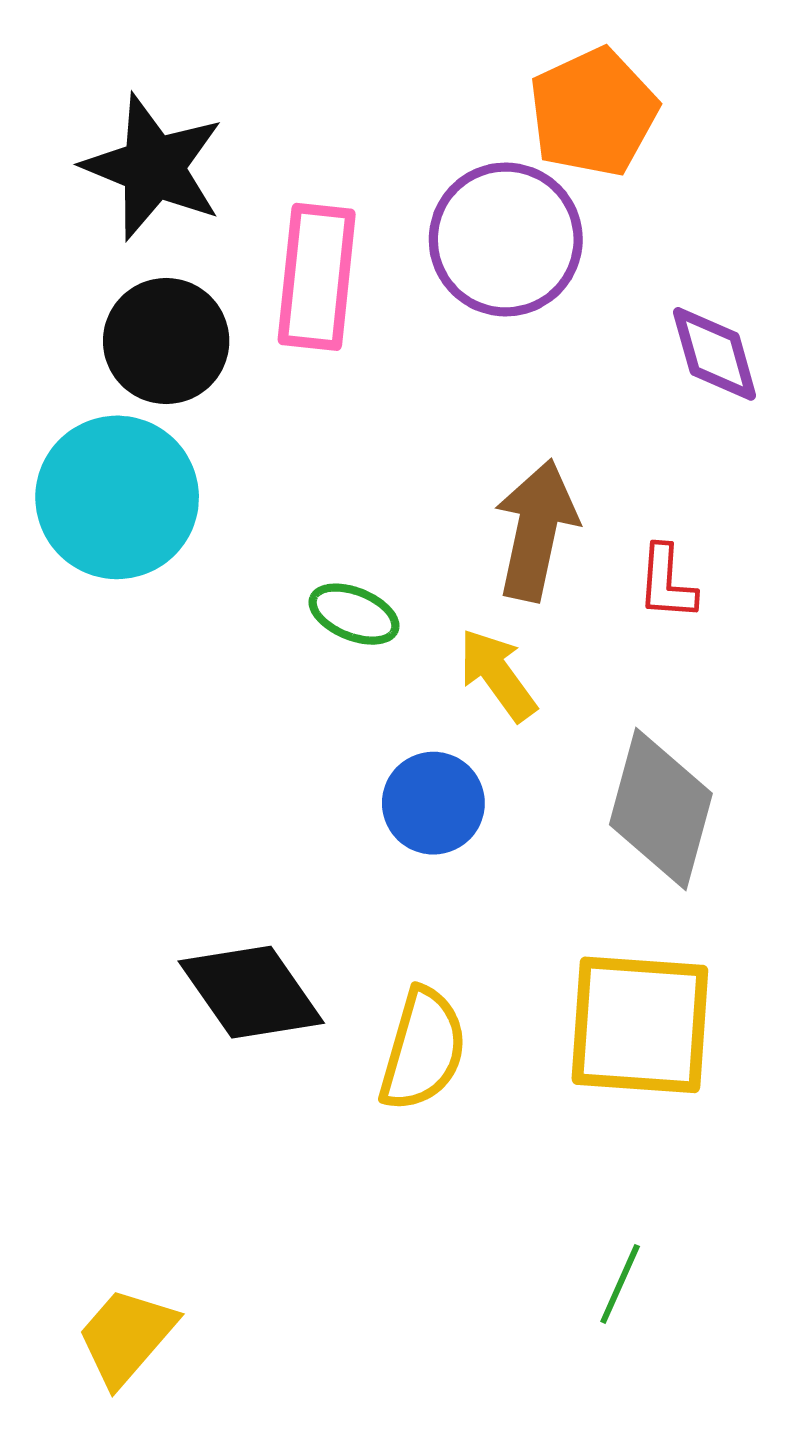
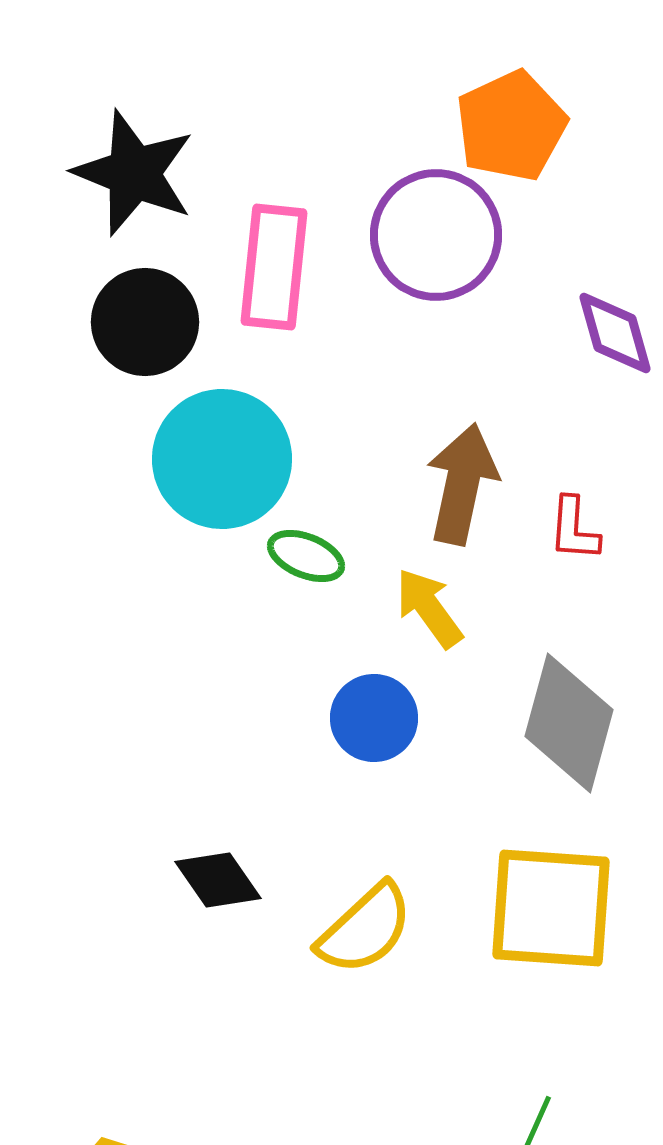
cyan circle: (117, 497) -> (222, 459), moved
black diamond: (251, 992) -> (218, 880), size x0.7
yellow semicircle: (423, 1049) -> (365, 929), turned 31

